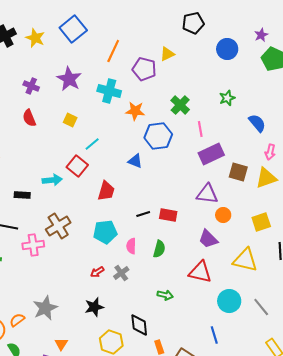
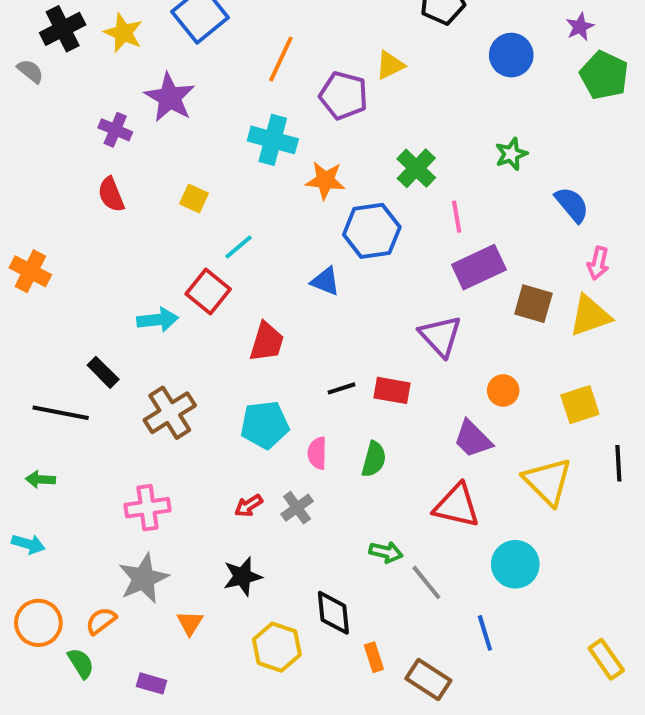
purple star: (69, 79) -> (170, 97), moved
purple triangle: (207, 194) -> (441, 336), moved, turned 40
black rectangle: (22, 195) -> (103, 372), moved, turned 42
pink cross: (33, 245) -> (148, 508), moved
yellow triangle: (245, 260) -> (548, 481), turned 32
gray line: (261, 307) -> (426, 582), moved
orange semicircle: (17, 320) -> (101, 621), moved
orange triangle: (61, 344) -> (190, 623), moved

